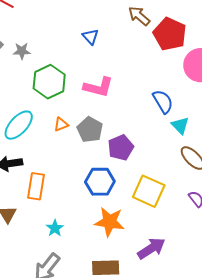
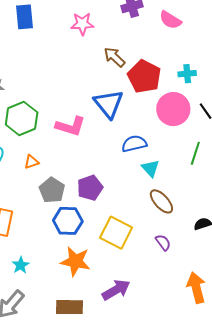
blue triangle: (90, 37) -> (109, 104), moved, size x1.8
blue semicircle: (163, 102) -> (134, 144), turned -75
gray pentagon: (90, 130) -> (52, 190), moved

